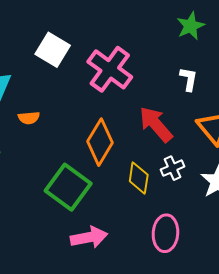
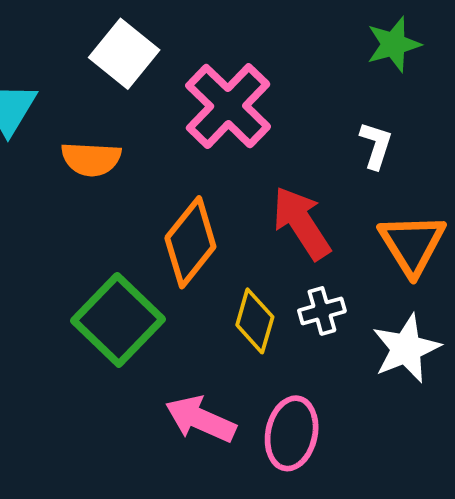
orange semicircle: (29, 118) -> (91, 159), moved, size x1.4
pink arrow: (89, 237) -> (200, 419), moved, turned -153

